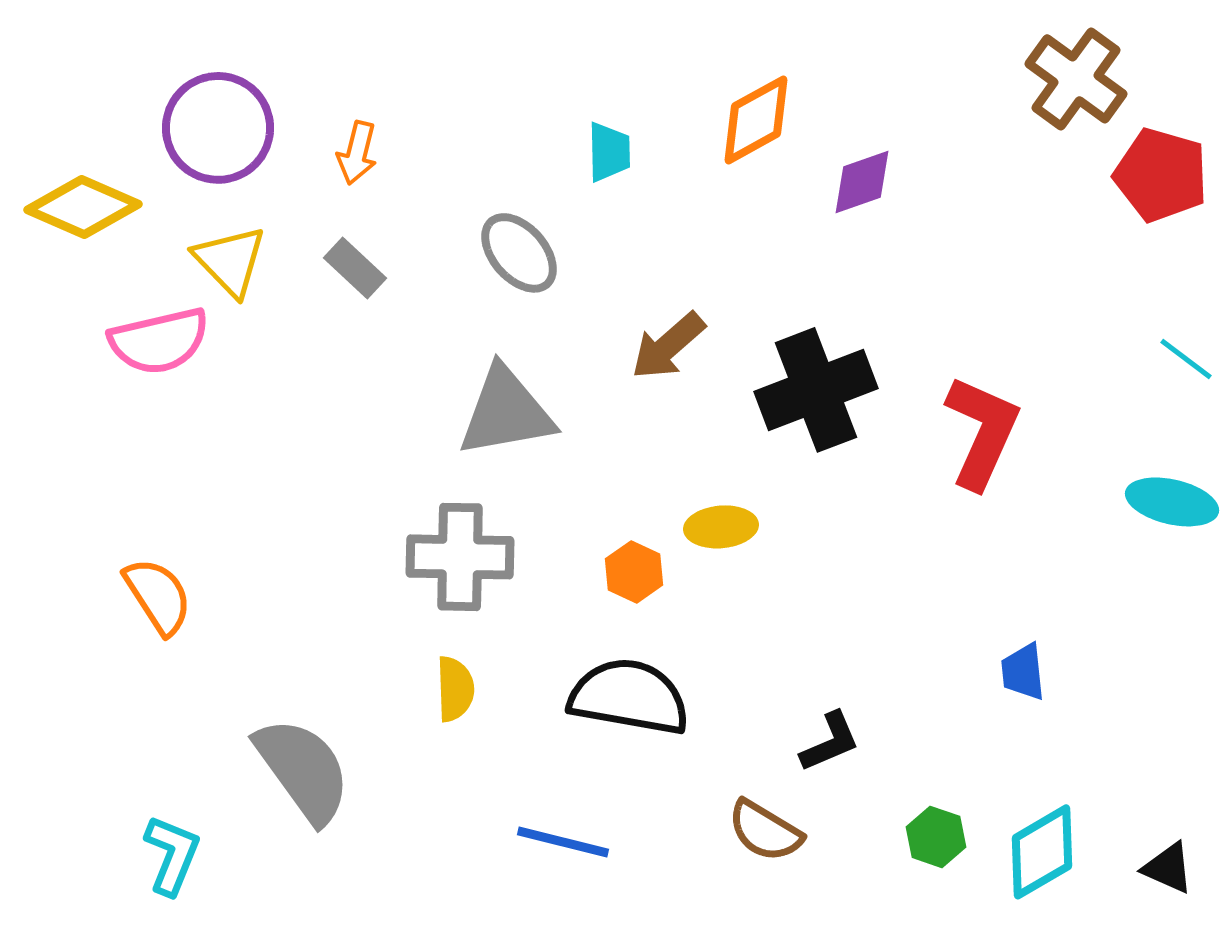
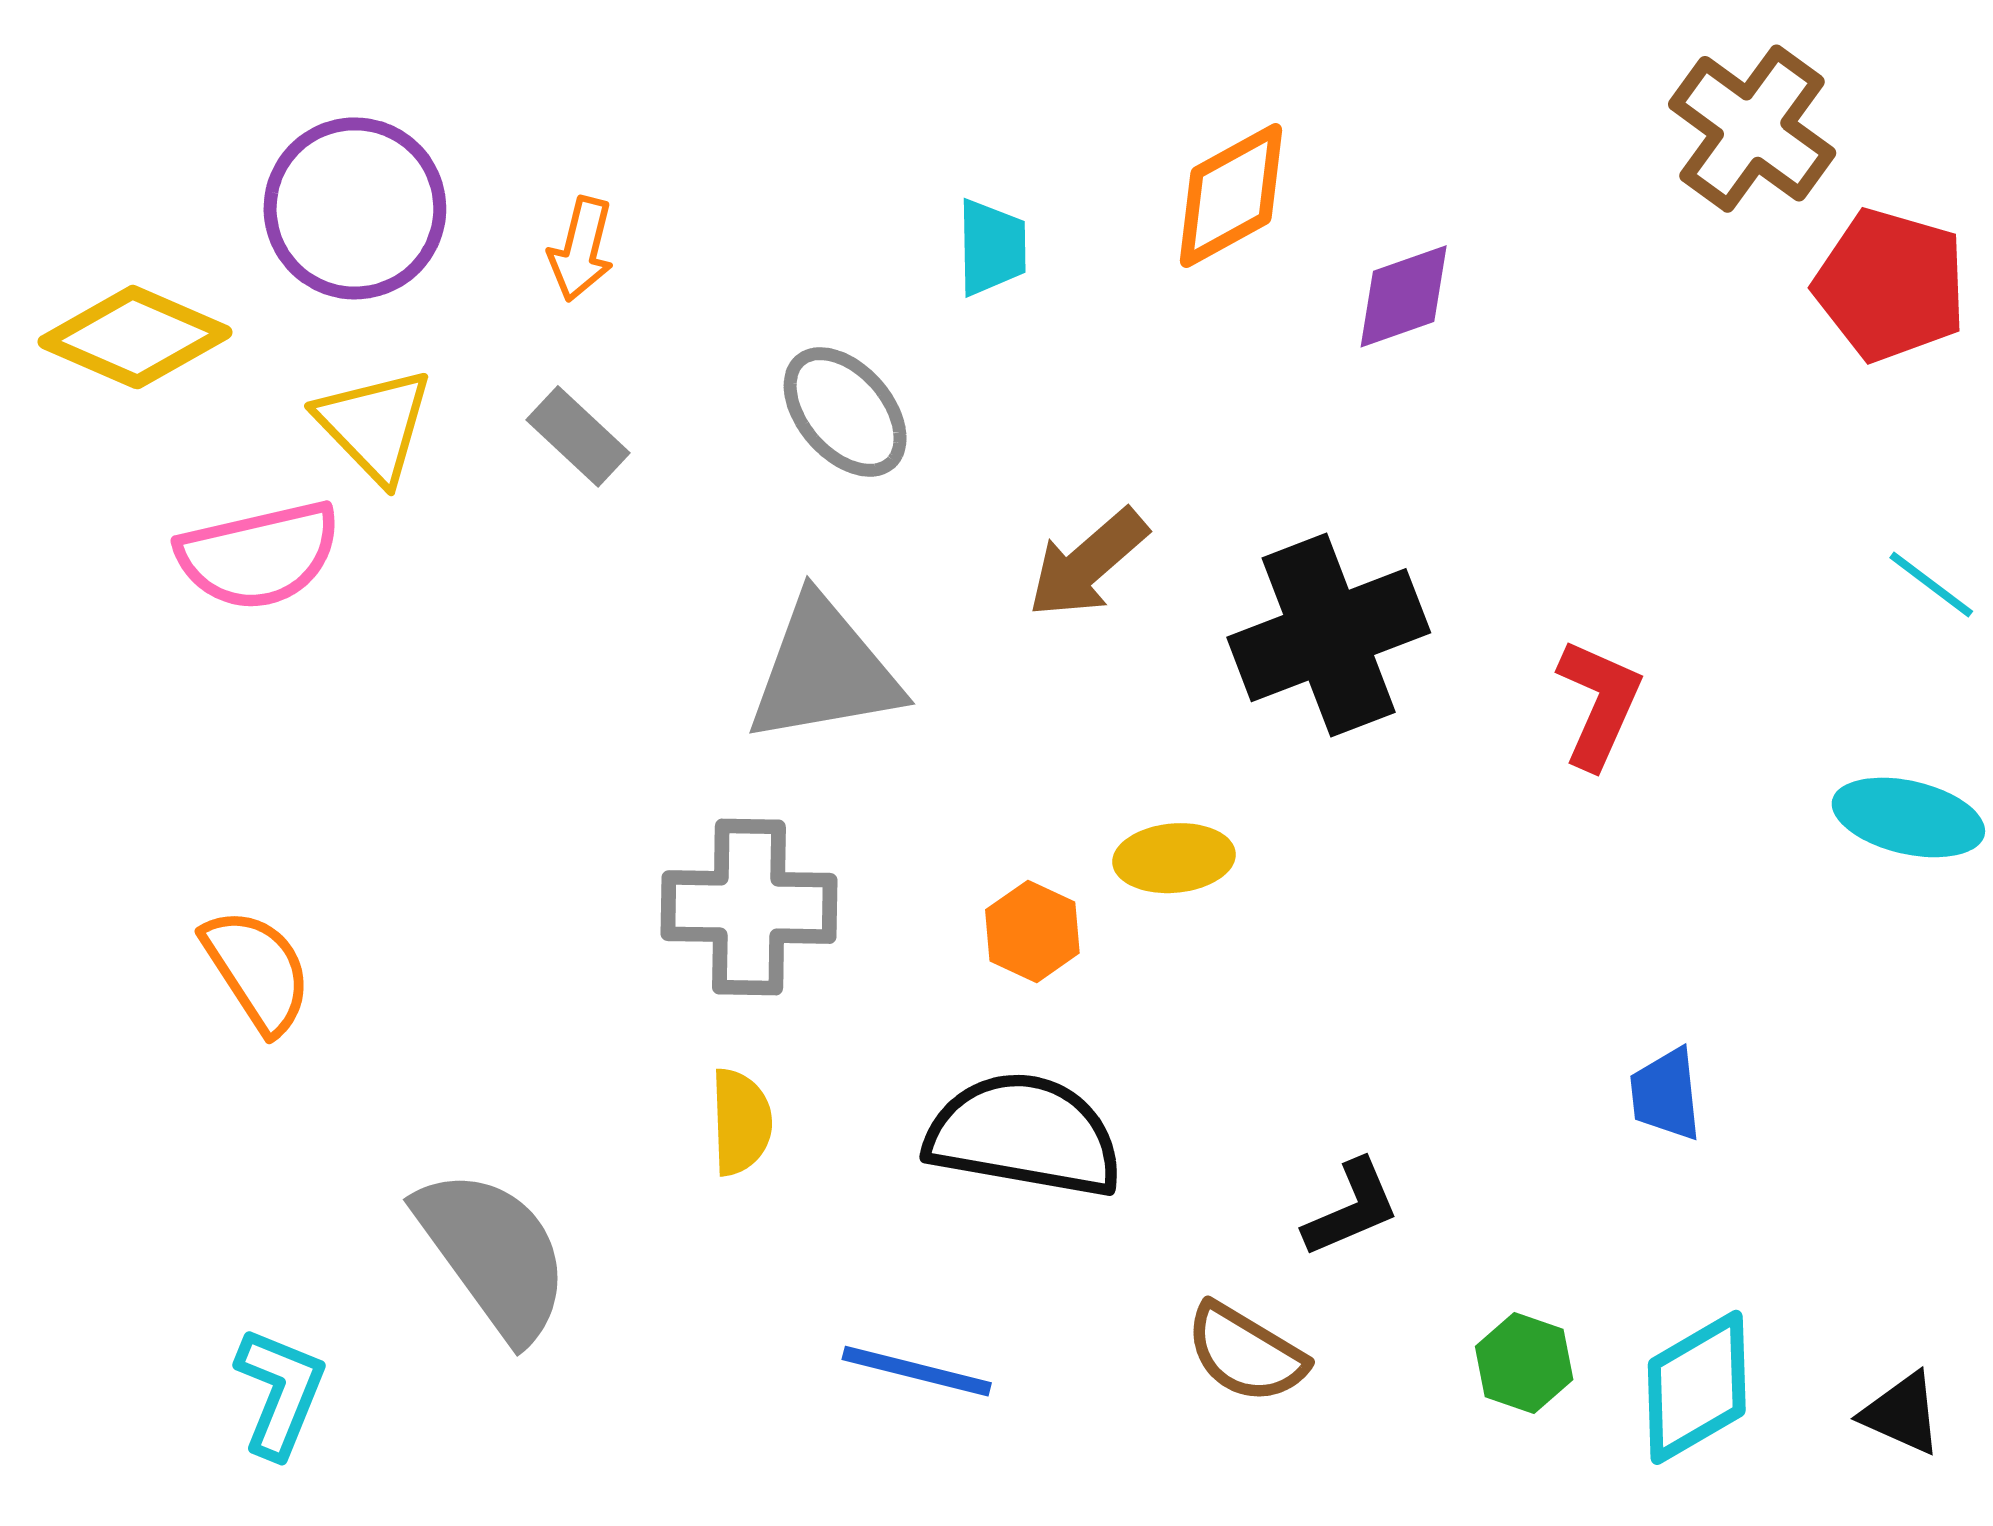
red L-shape: (982, 432) -> (1599, 703), size x0.7

